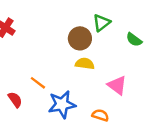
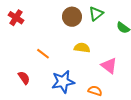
brown circle: (80, 38) -> (72, 17), moved
orange line: (38, 83) -> (43, 54), moved

